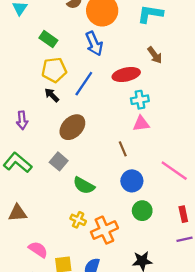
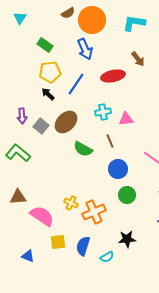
cyan cross: (140, 100) -> (103, 112), moved
gray square: (59, 161) -> (41, 126), moved
green semicircle: (84, 185) -> (83, 149), moved
pink semicircle: (38, 250) -> (42, 216), moved, size x1.4

